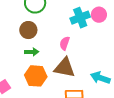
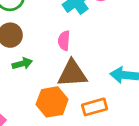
orange hexagon: (36, 76) -> (52, 102), moved

